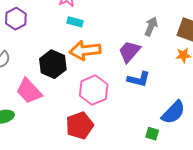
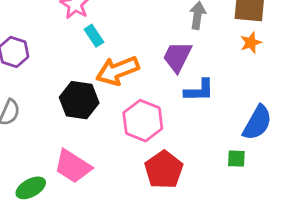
cyan rectangle: (75, 22) -> (94, 36), turned 56
pink trapezoid: (29, 91) -> (73, 166), moved
red pentagon: (80, 125) -> (164, 170), moved

